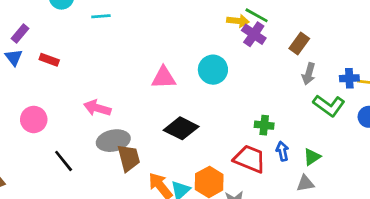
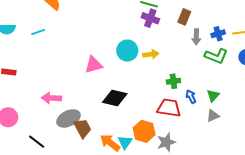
yellow arrow: (238, 21) -> (151, 54), moved
blue cross: (349, 78) -> (218, 34), moved

